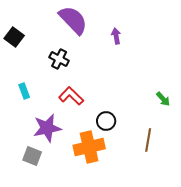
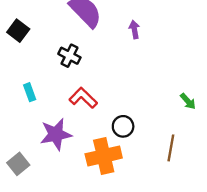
gray square: (32, 156) -> (18, 164), moved, turned 30

